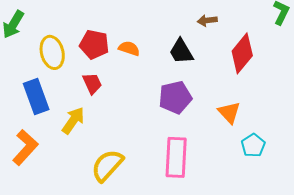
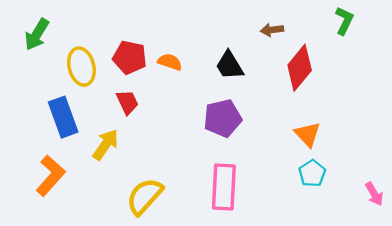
brown arrow: (207, 20) -> (272, 30), moved
orange triangle: (229, 112) -> (308, 134), moved

